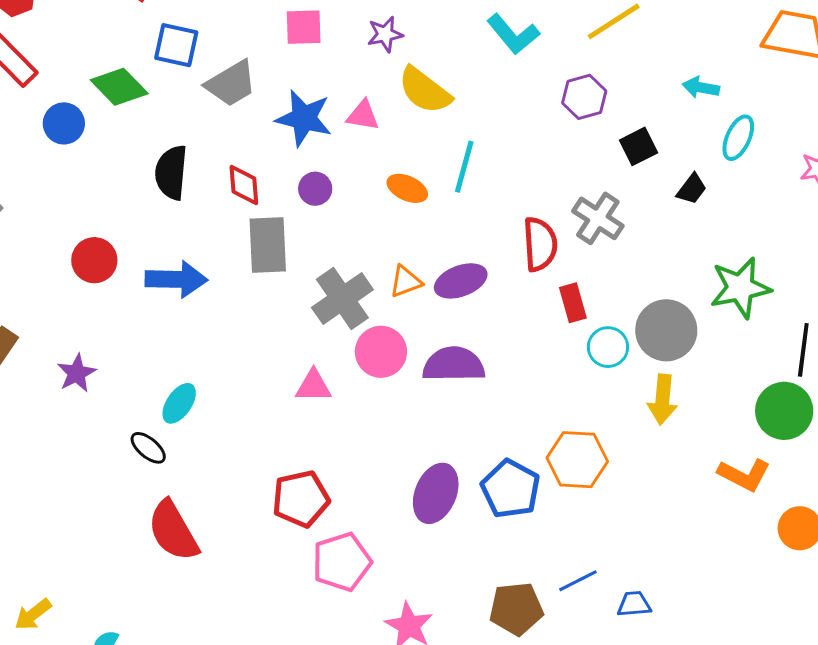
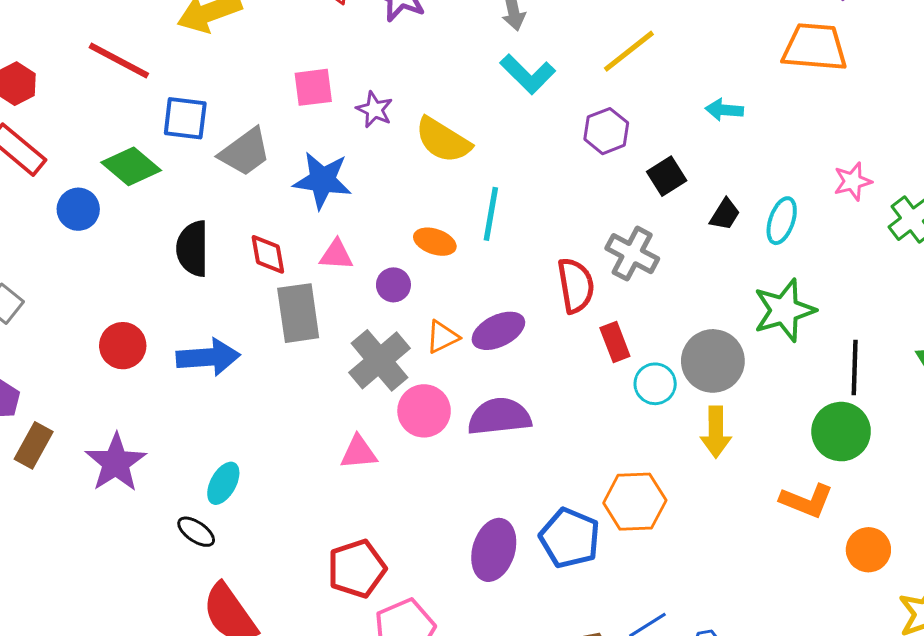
purple star: (385, 34) -> (374, 110), moved, turned -30
pink triangle: (363, 115) -> (336, 255), moved
cyan ellipse: (738, 138) -> (782, 221), moved
purple circle: (315, 189) -> (393, 285), moved
purple star: (77, 373) -> (116, 463), size x1.5

